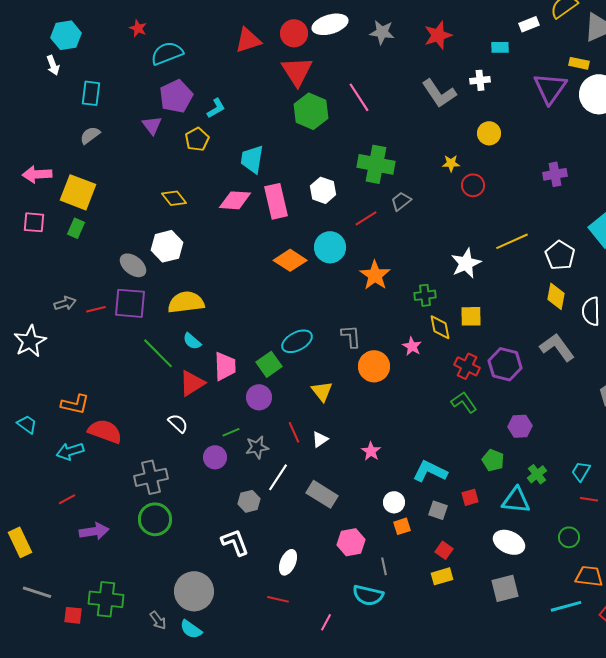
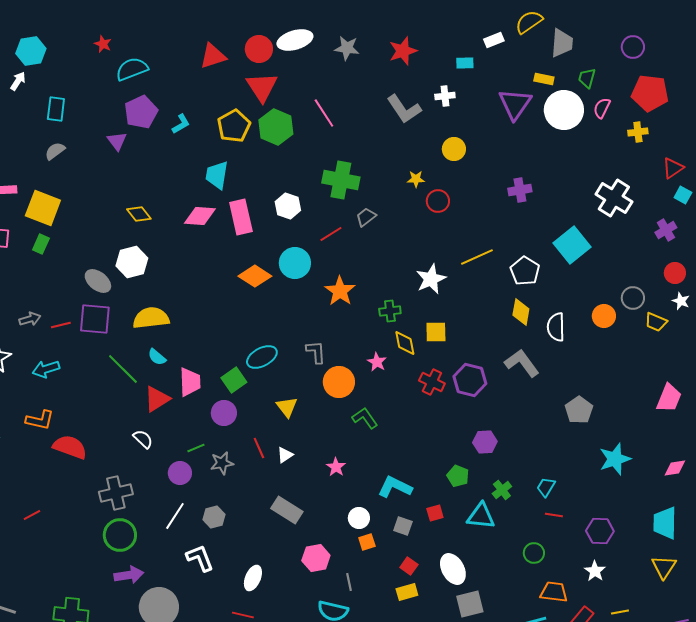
white arrow: (53, 65) -> (18, 81), turned -126
yellow pentagon: (197, 139) -> (234, 126), moved, size x1.4
green L-shape: (464, 402) -> (365, 418), moved
cyan arrow: (70, 451) -> (46, 369), moved
white line: (278, 477) -> (175, 516), moved
purple arrow: (94, 531) -> (129, 575), moved
white ellipse: (509, 542) -> (453, 569), moved, turned 36

